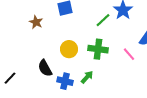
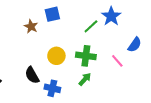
brown star: (36, 22) -> (31, 26), moved
green arrow: (87, 77) -> (85, 79), moved

